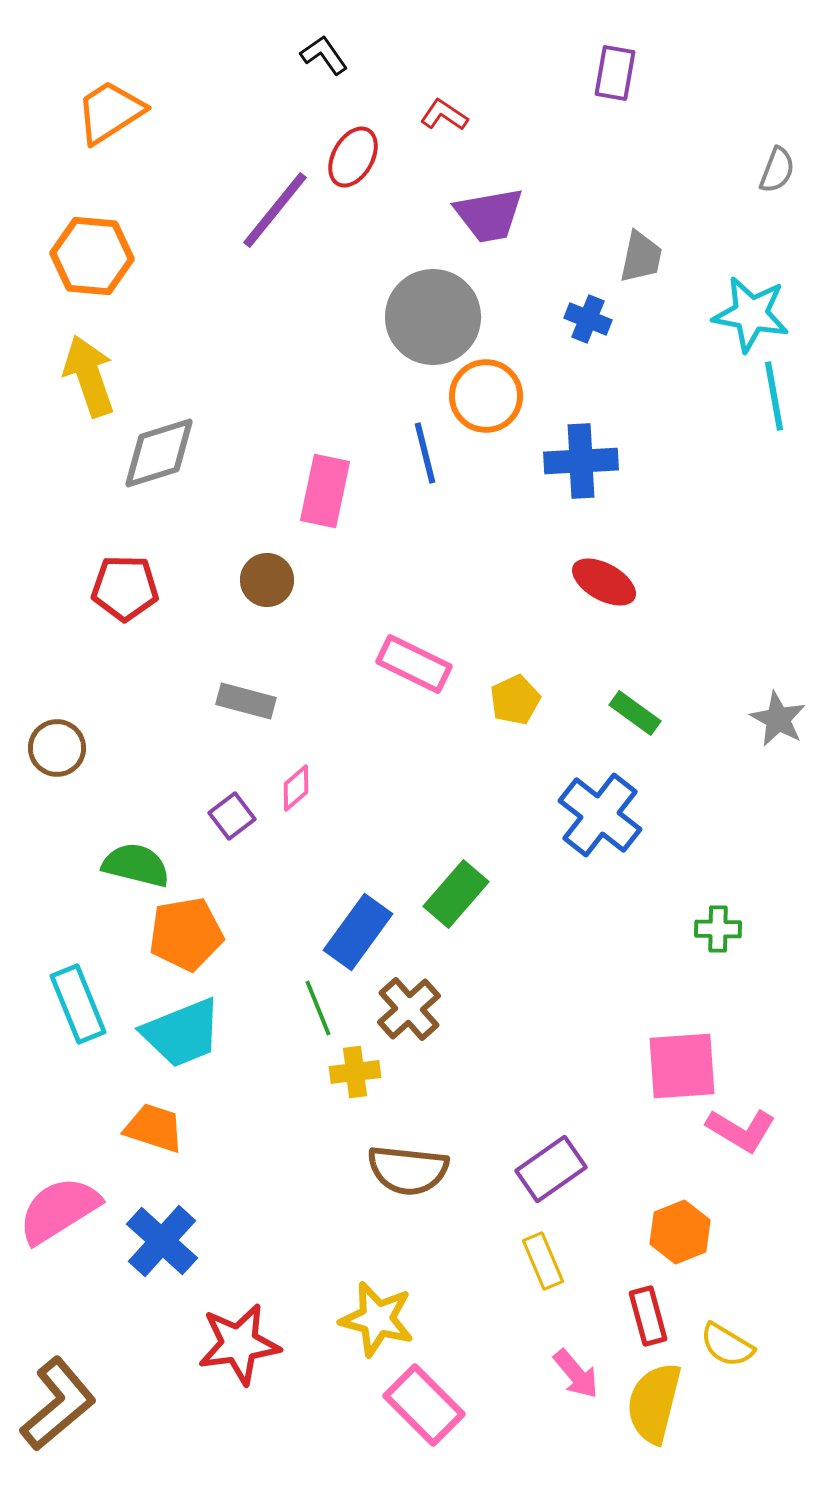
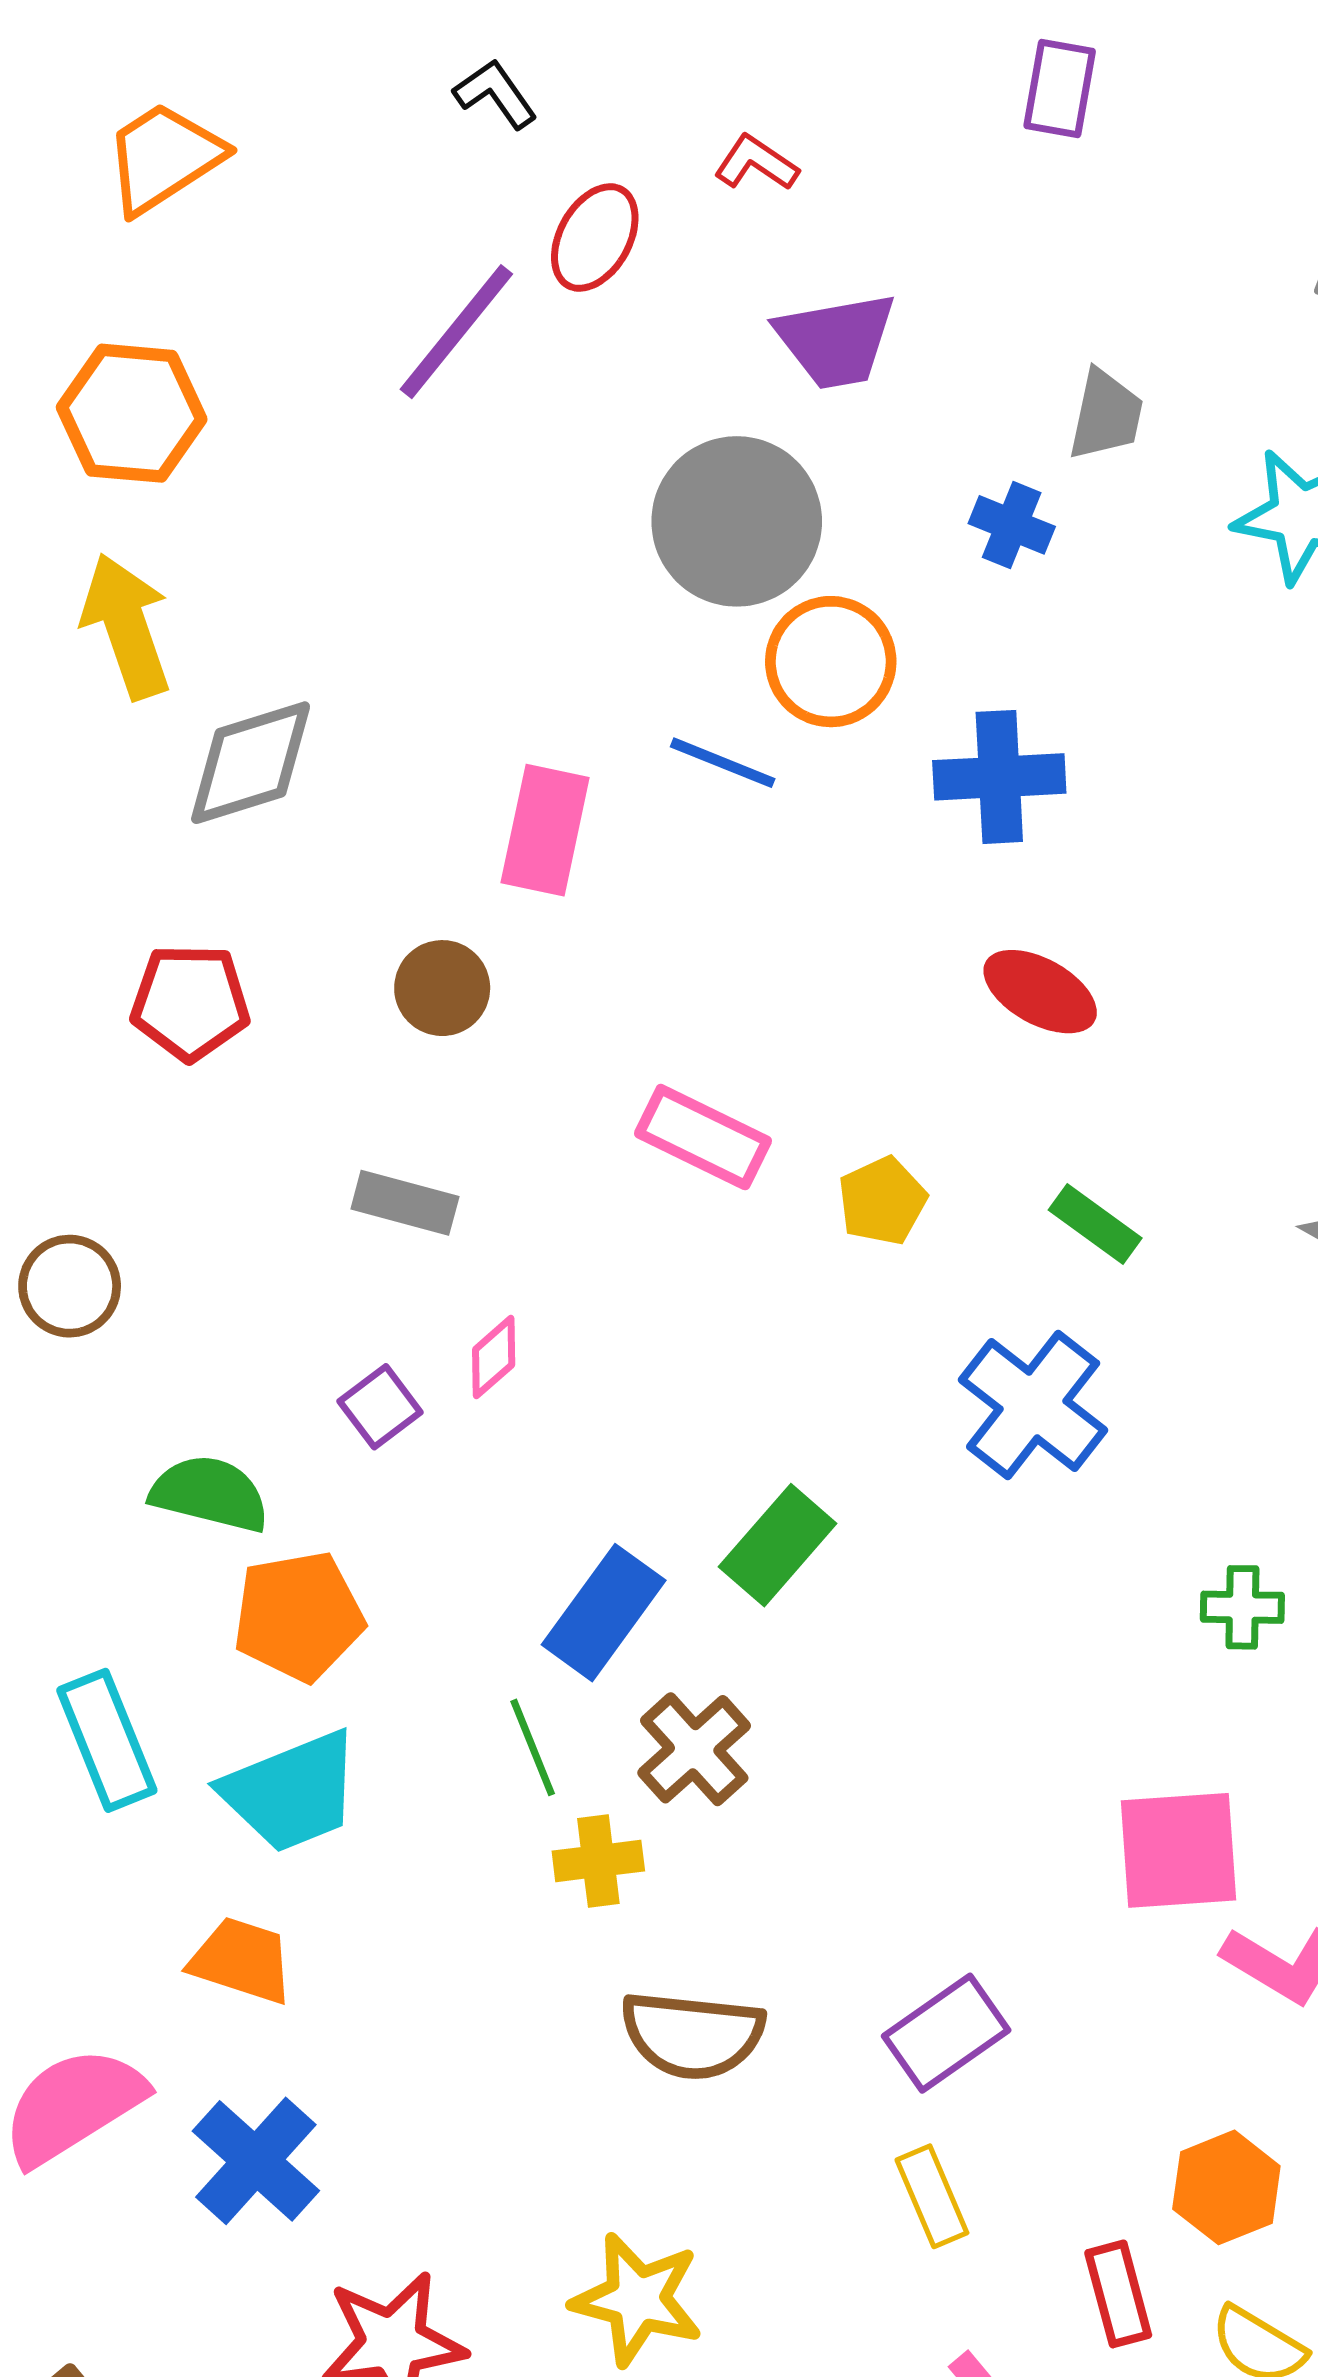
black L-shape: (324, 55) -> (495, 94), moved
blue line: (425, 453) -> (723, 763), turned -54
orange hexagon: (680, 1232) -> (1226, 2187), moved

